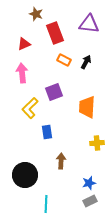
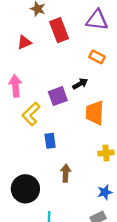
orange rectangle: (64, 60) -> (97, 57), moved
black arrow: (86, 62) -> (80, 84), moved, turned 32
pink arrow: (22, 73) -> (15, 86), moved
blue star: (89, 183) -> (105, 192), moved

